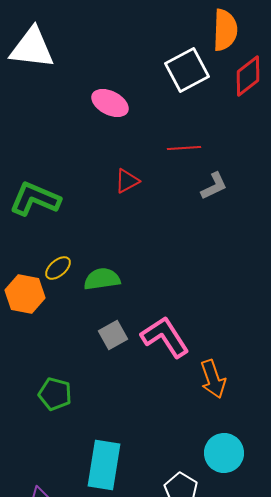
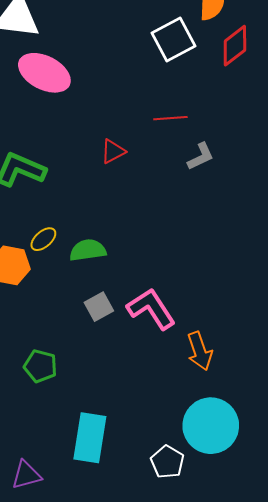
pink ellipse: (110, 103) -> (44, 73), moved, size x1.4
cyan circle: (224, 453) -> (211, 426), size x1.4

